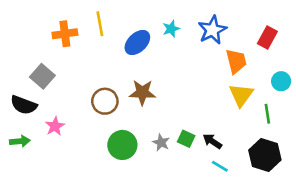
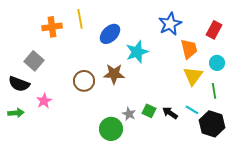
cyan star: (171, 29) -> (137, 52), moved, size x1.6
cyan circle: (281, 81) -> (217, 63), moved
green circle: (122, 145) -> (111, 129), moved
cyan line: (220, 166) -> (192, 110), moved

